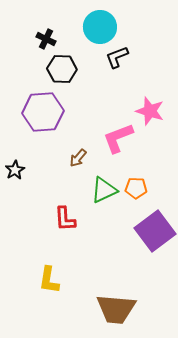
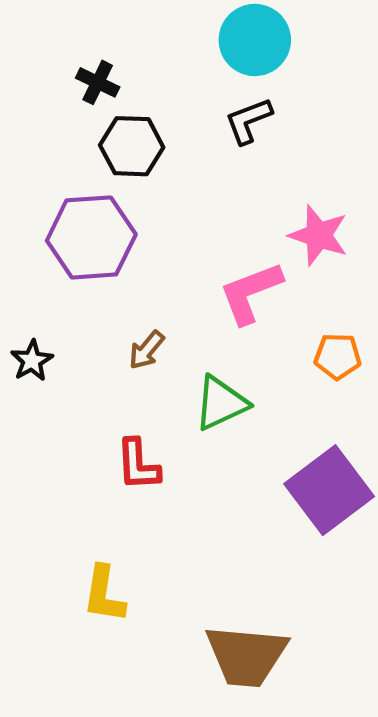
cyan circle: (100, 27) -> (255, 40), moved
brown arrow: (78, 158) -> (147, 350), moved
orange pentagon: (136, 188) -> (338, 356), moved

